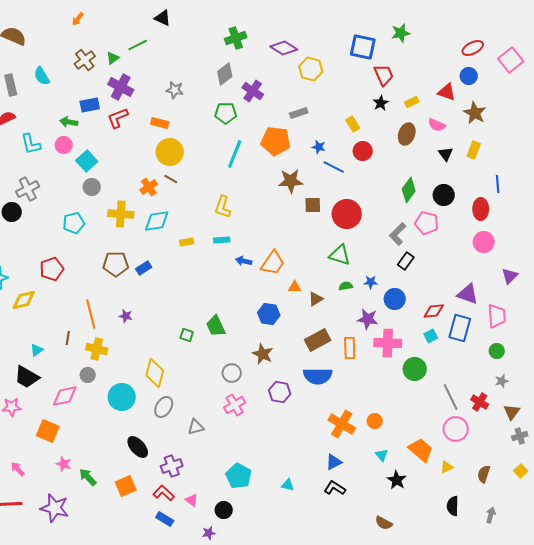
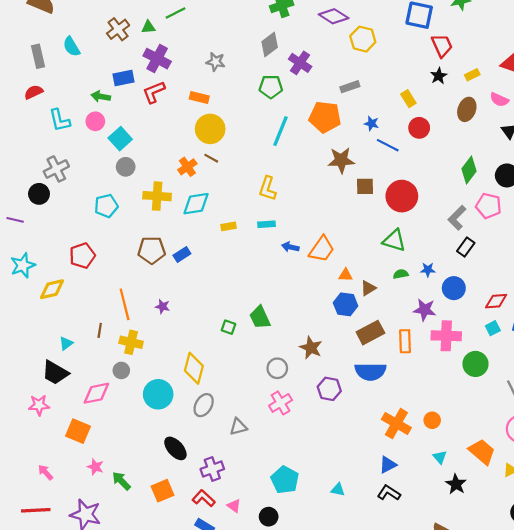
green triangle: (113, 58) -> (148, 27), turned 32
blue hexagon: (269, 314) -> (346, 304), moved

